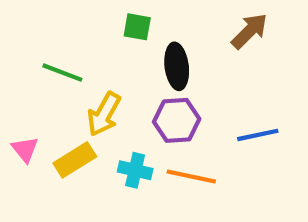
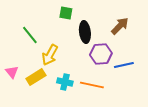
brown arrow: (249, 31) -> (120, 26), moved
green line: (62, 73) -> (30, 35), turned 30
purple hexagon: (177, 120) -> (101, 54), moved

